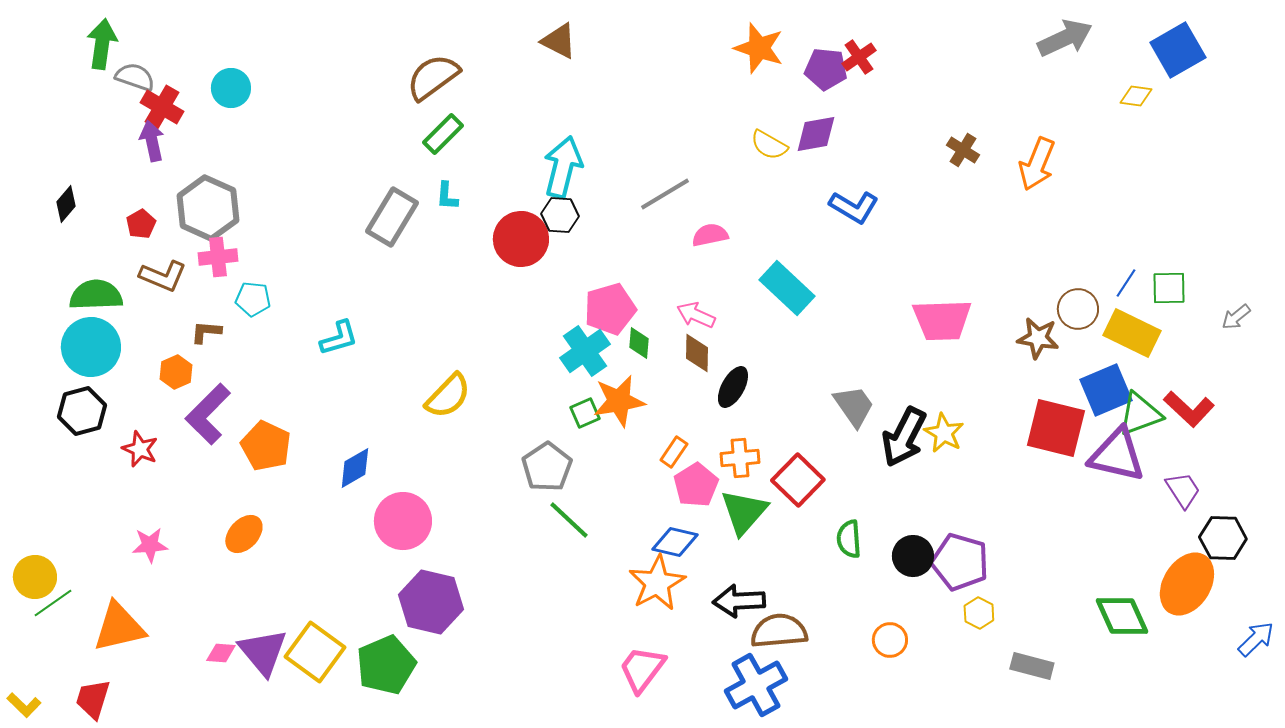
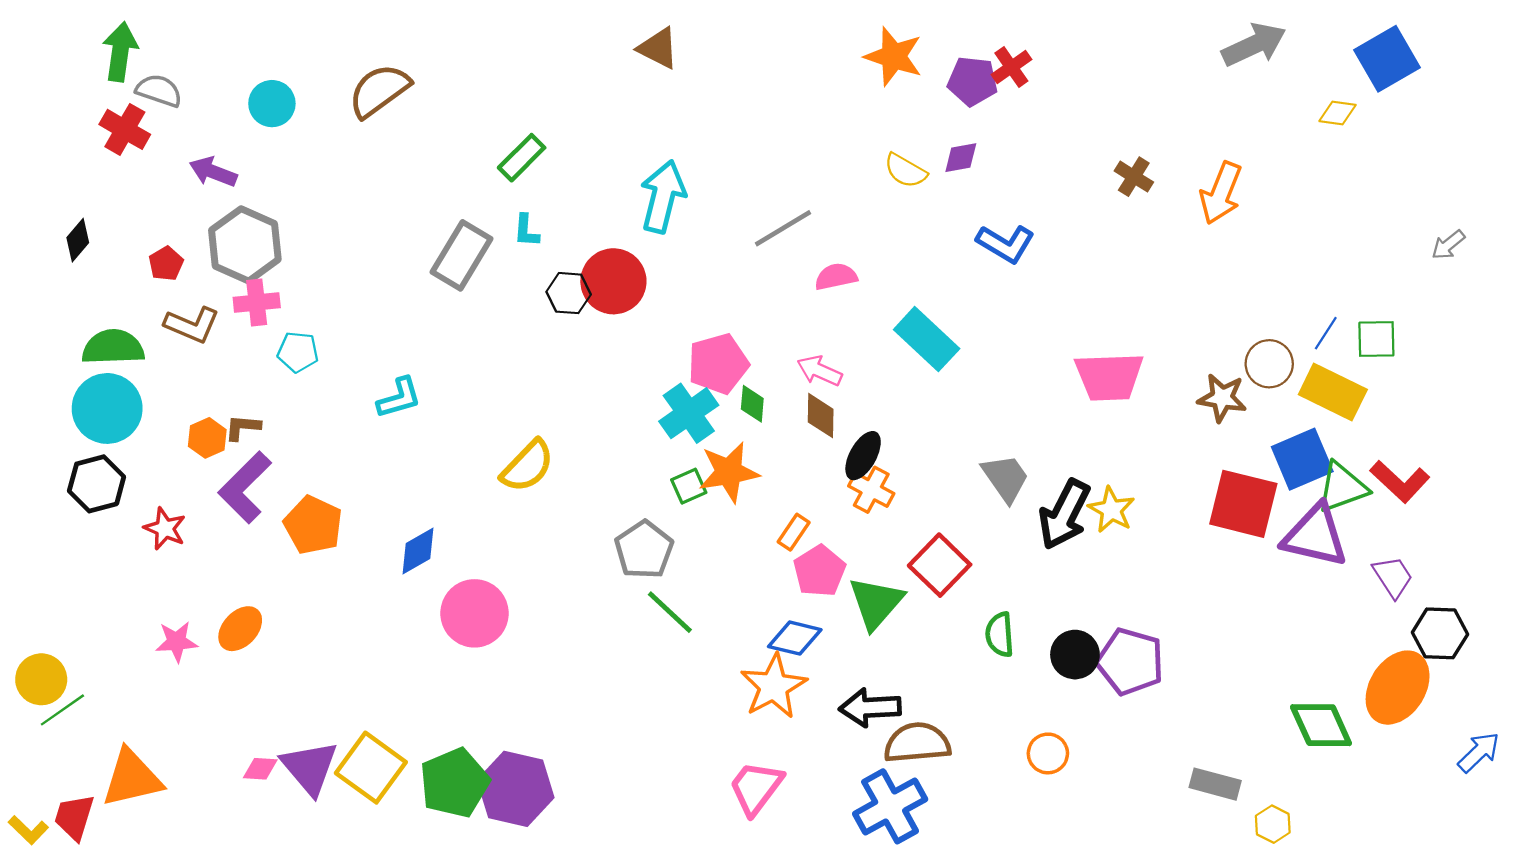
brown semicircle: (433, 77) -> (379, 91), moved
red cross: (162, 107) -> (125, 129), moved
purple diamond: (816, 134) -> (961, 158), size x0.7
purple arrow: (152, 141) -> (213, 172), moved, turned -57
black hexagon: (560, 215) -> (569, 293), moved
gray arrow: (1236, 317) -> (1448, 245), moved
brown L-shape: (206, 332) -> (243, 427), moved
orange cross: (740, 458) -> (871, 490), moved, turned 33
orange ellipse: (244, 534) -> (240, 629), moved
purple hexagon: (431, 602) -> (516, 789), moved
yellow hexagon: (979, 613) -> (1273, 824), moved
orange triangle: (119, 627) -> (132, 778), moved
red trapezoid: (93, 699) -> (74, 817), moved

